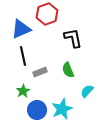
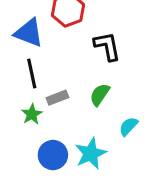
blue triangle: (21, 29) -> (29, 33), turned 45
green semicircle: (68, 70) -> (100, 95), turned 56
green star: (23, 91) -> (32, 114), moved

